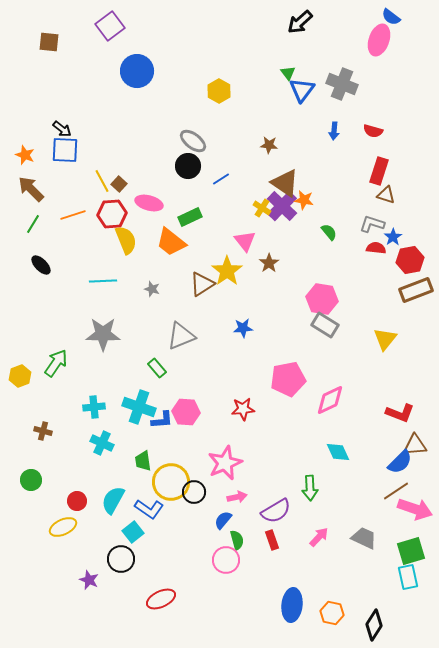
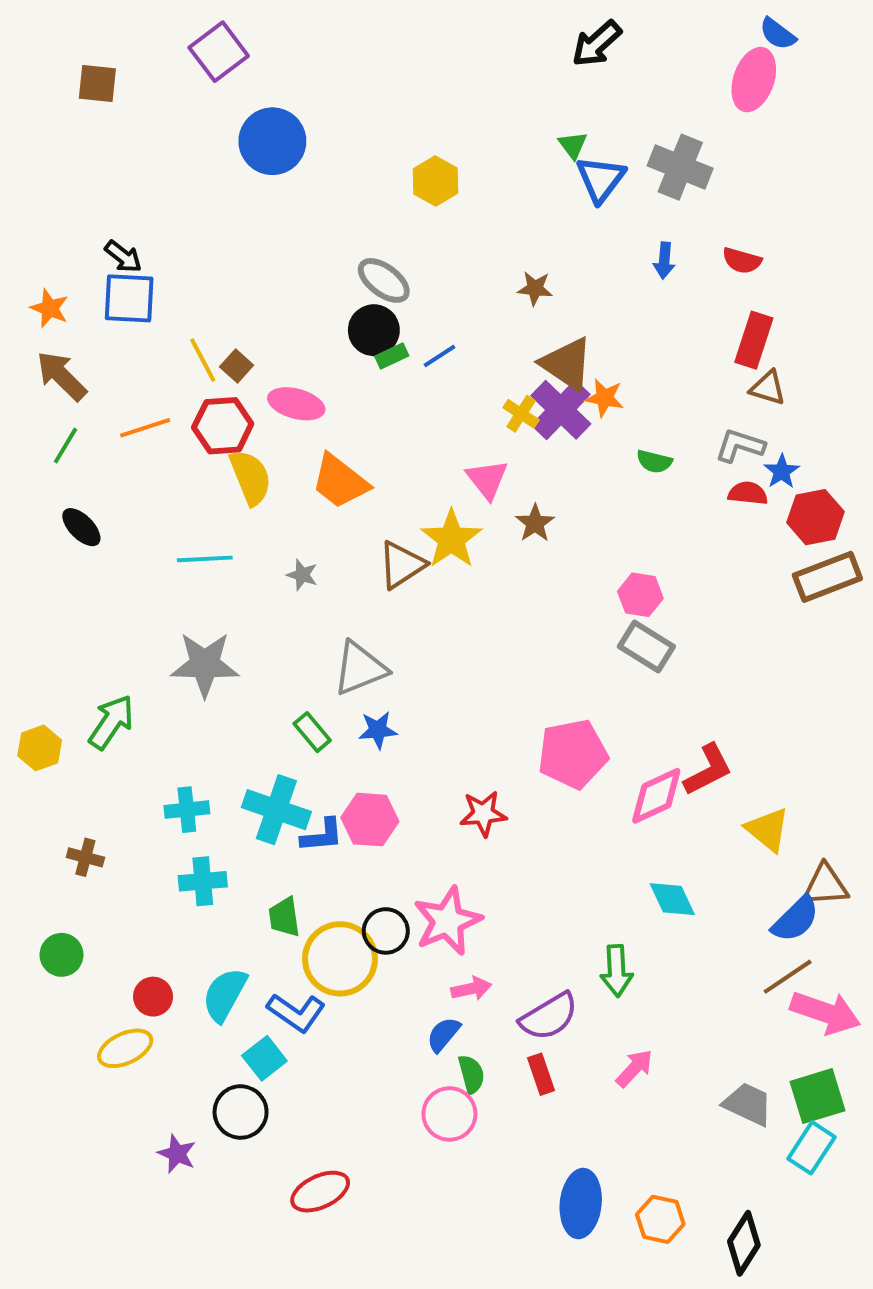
green rectangle: (190, 217) -> (392, 356), moved, size x0.7
green semicircle: (329, 232) -> (654, 461), turned 144
pink hexagon: (322, 299) -> (640, 595), size x0.7
blue star: (243, 328) -> (378, 730), moved
yellow triangle: (385, 339) -> (768, 830), moved, turned -30
red L-shape: (400, 413) -> (708, 770), moved, turned -48
cyan cross: (102, 443) -> (203, 881), turned -30
black circle: (194, 492) -> (386, 931), moved
gray trapezoid: (364, 538) -> (748, 1104), moved
cyan rectangle: (408, 577) -> (811, 1148), turned 45

